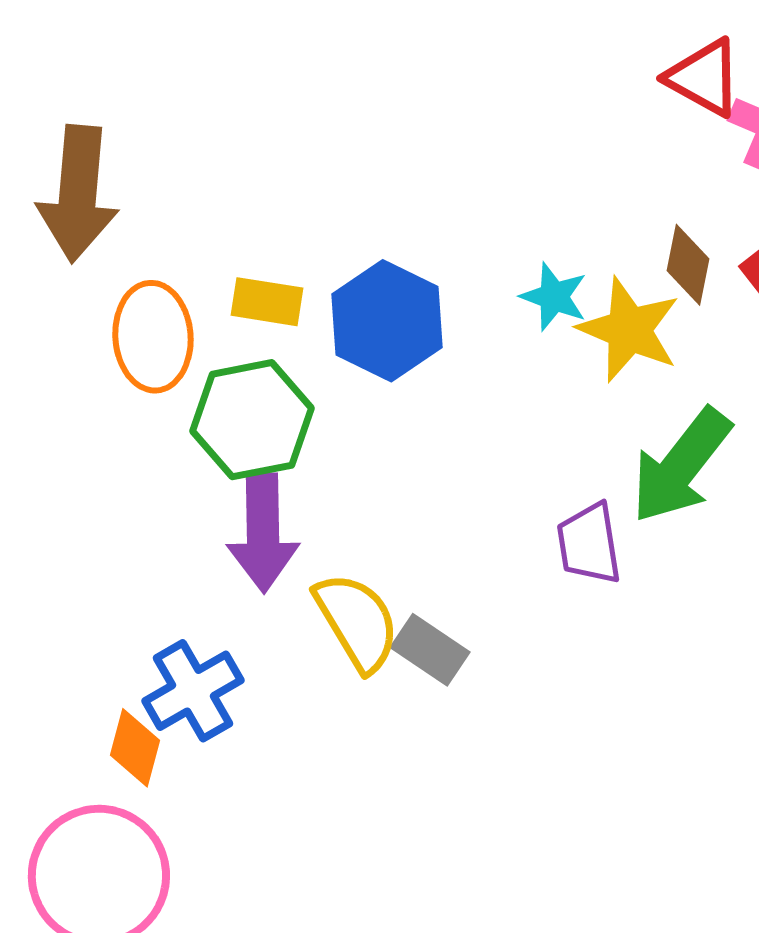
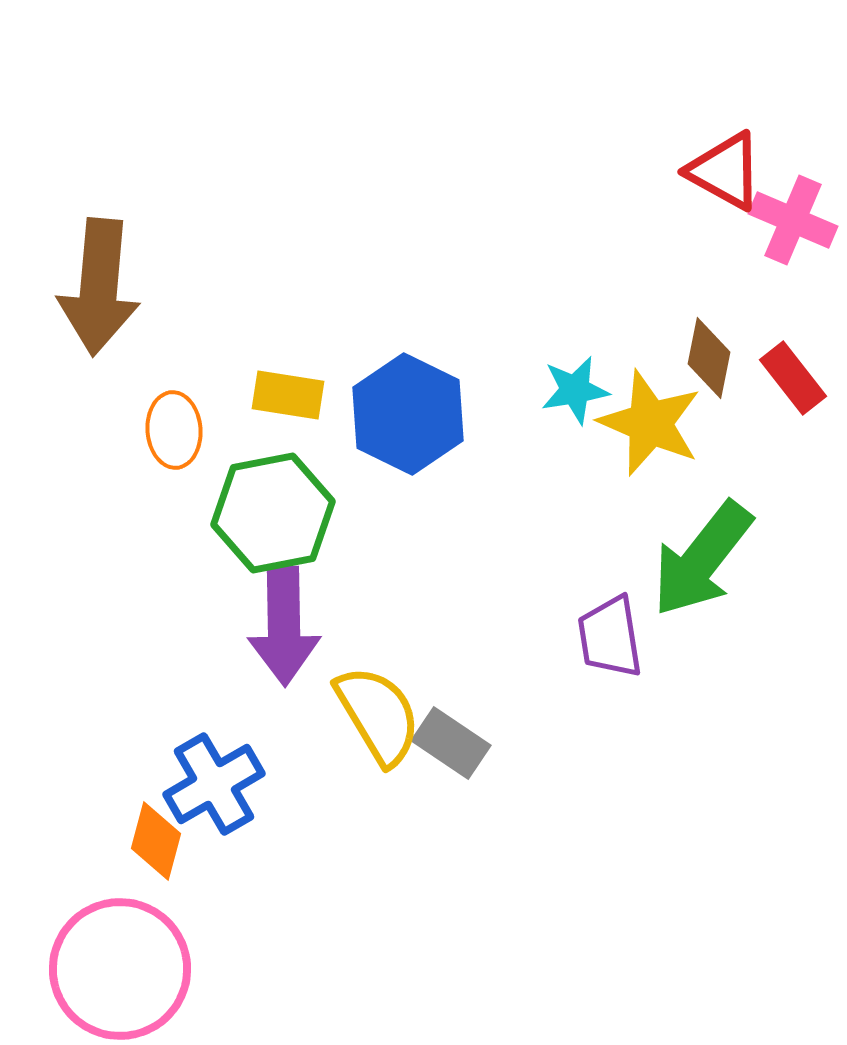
cyan star: (554, 297) -> (575, 390), turned -30
orange ellipse: (153, 337) -> (174, 430), size x0.7

